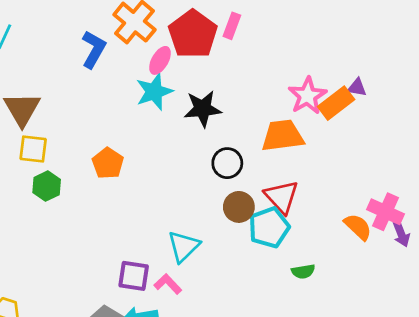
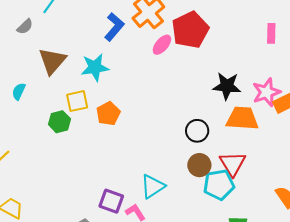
pink rectangle: (232, 26) -> (271, 33), moved, turned -30
cyan star: (154, 92) -> (95, 67), moved
black star: (203, 109) -> (227, 86), moved
yellow square: (33, 149) -> (77, 101), moved, turned -30

